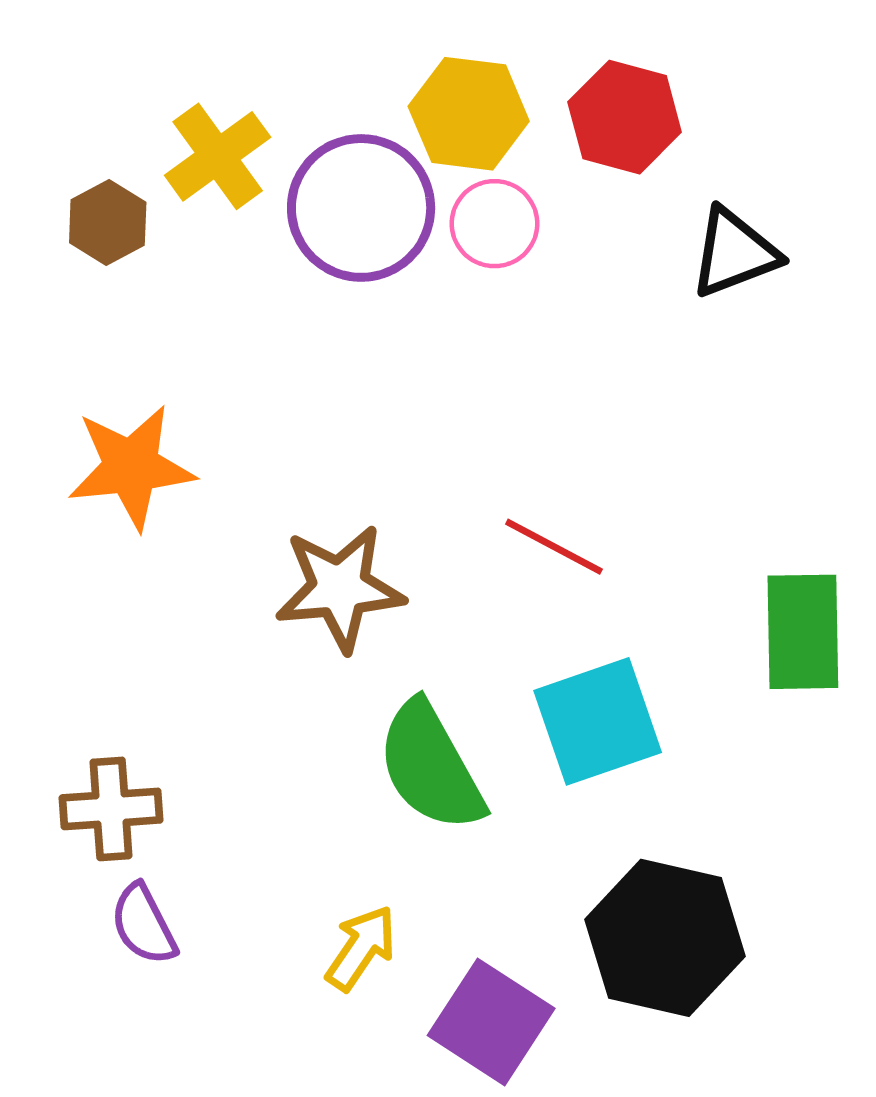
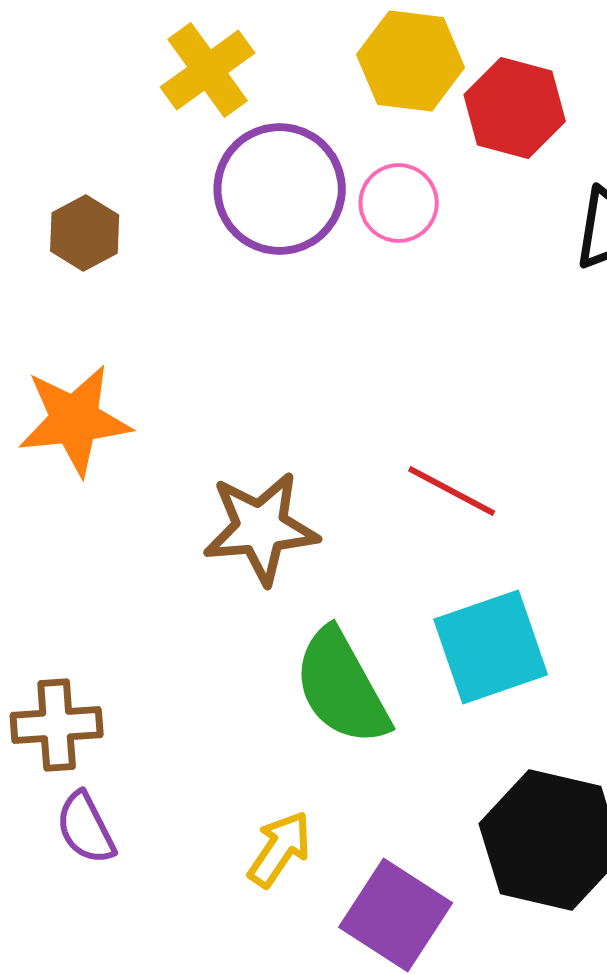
yellow hexagon: (469, 114) -> (411, 61), moved
yellow cross: (218, 156) -> (208, 70), moved
brown hexagon: (108, 223) -> (85, 233), moved

